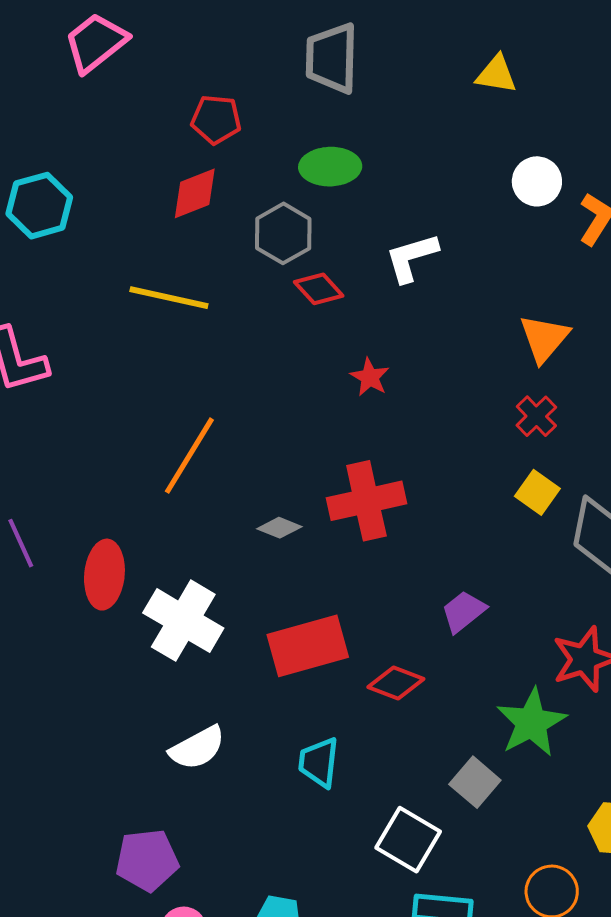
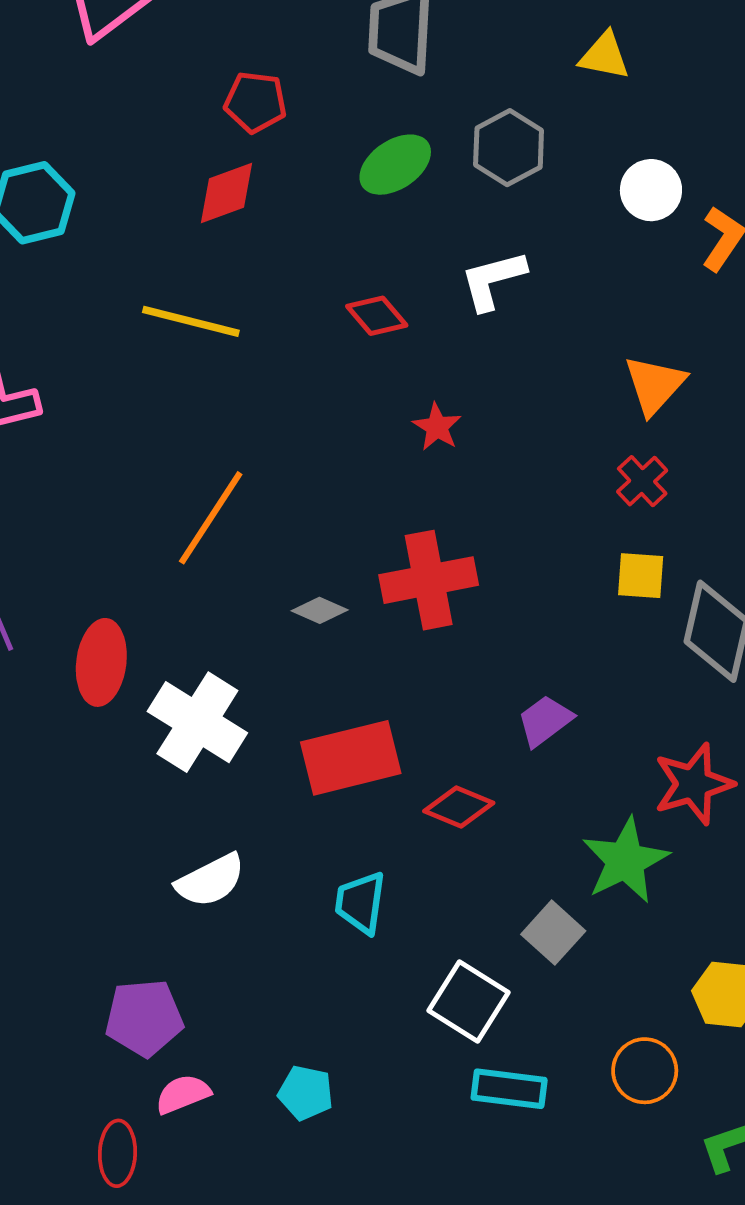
green ellipse: (330, 167) -> (395, 165), turned -34
gray hexagon: (283, 233) -> (509, 148), moved
yellow square: (537, 492) -> (641, 576), turned -33

